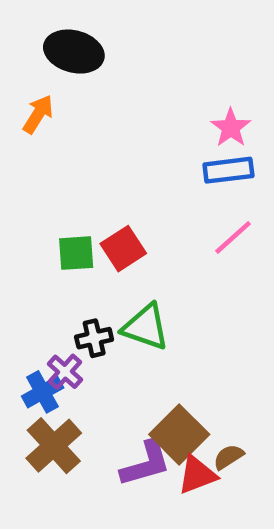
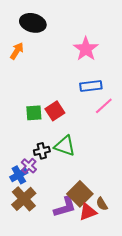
pink star: (231, 128) -> (86, 49), moved, size x1.4
blue rectangle: (228, 170) -> (91, 86), moved
brown semicircle: (228, 457) -> (102, 204), turned -88

